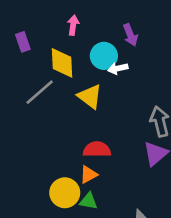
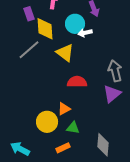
purple rectangle: (23, 42) -> (29, 14), moved
red semicircle: (97, 149) -> (77, 82), moved
green triangle: (89, 201) -> (73, 128), moved

